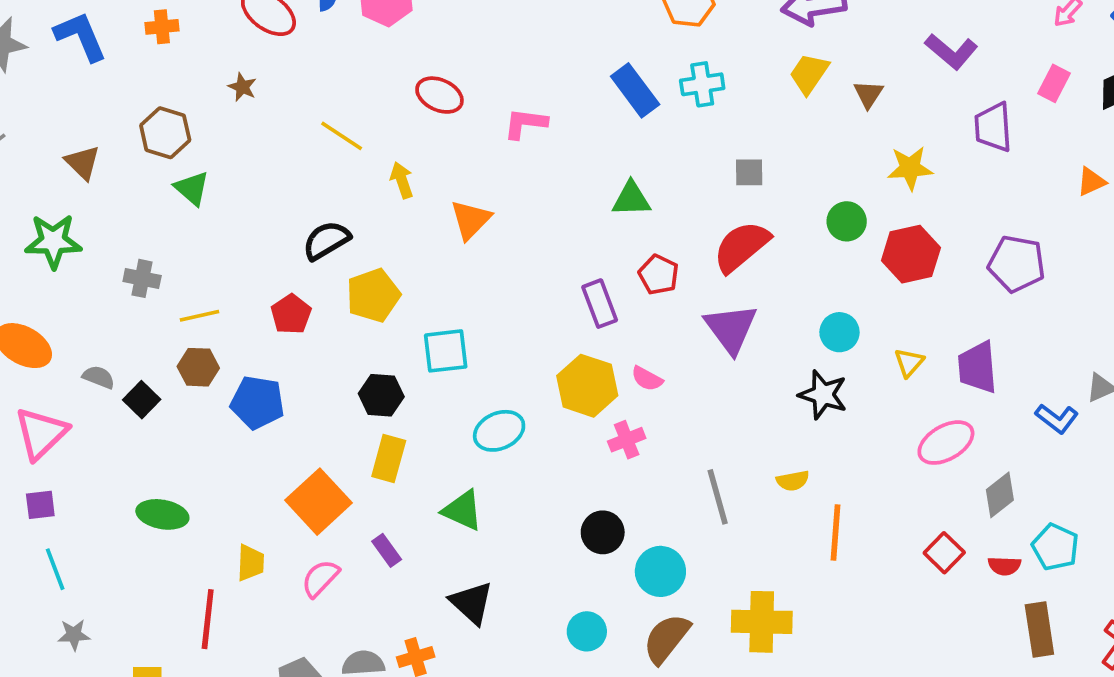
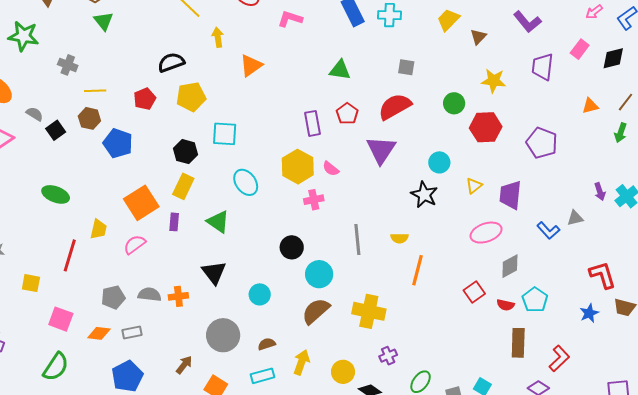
cyan ellipse: (499, 431) -> (246, 182), turned 68
purple rectangle: (387, 550) -> (174, 222), moved, turned 30
cyan circle: (587, 631) -> (260, 294), moved

